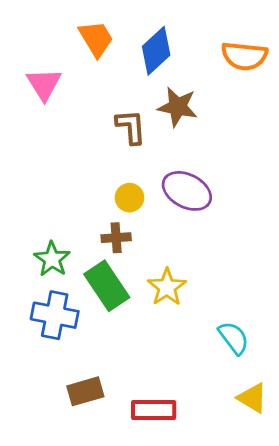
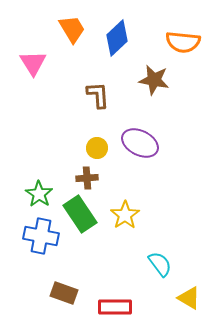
brown star: (178, 107) -> (154, 80), moved
cyan semicircle: (234, 338) -> (160, 264), moved
brown rectangle: (85, 391) -> (64, 293), turned 36

